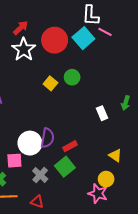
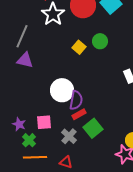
white circle: (30, 143) -> (62, 90), moved
red rectangle: (70, 146) -> (79, 114), moved

